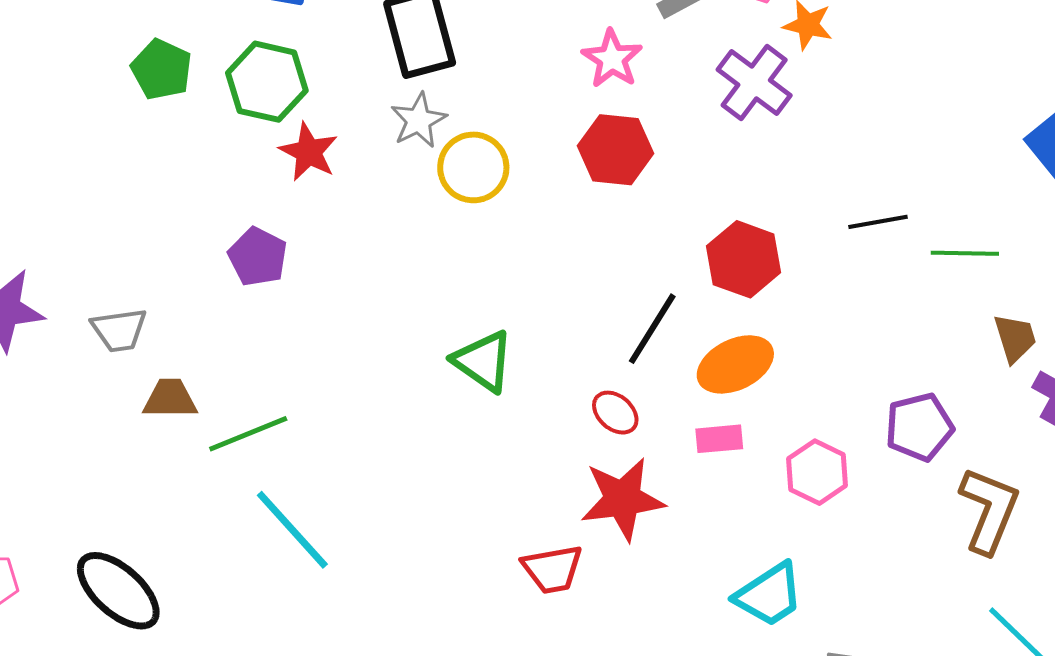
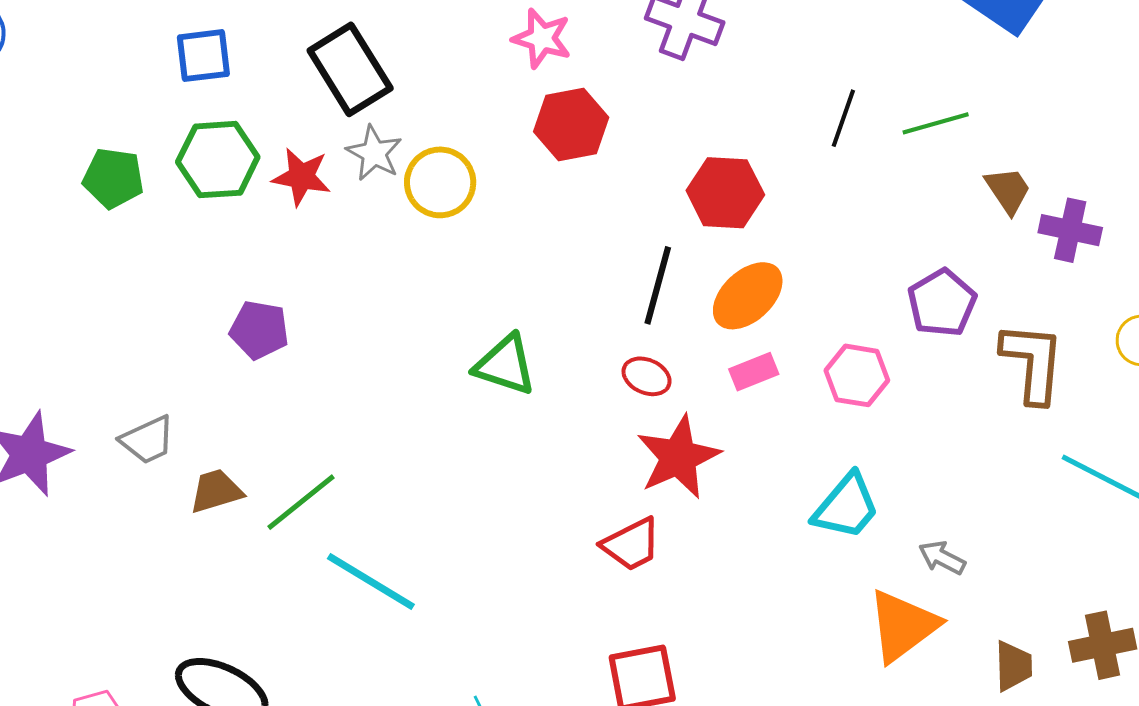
red star: (309, 152) -> (301, 177), moved
black line: (878, 222) -> (843, 118), turned -44

